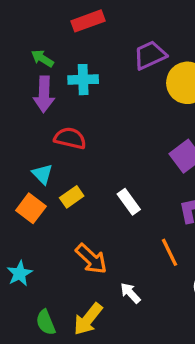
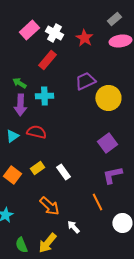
red rectangle: (88, 21) -> (47, 60), turned -30
cyan triangle: (42, 174) -> (12, 136), moved, turned 40
white rectangle: (129, 202) -> (63, 172), moved

